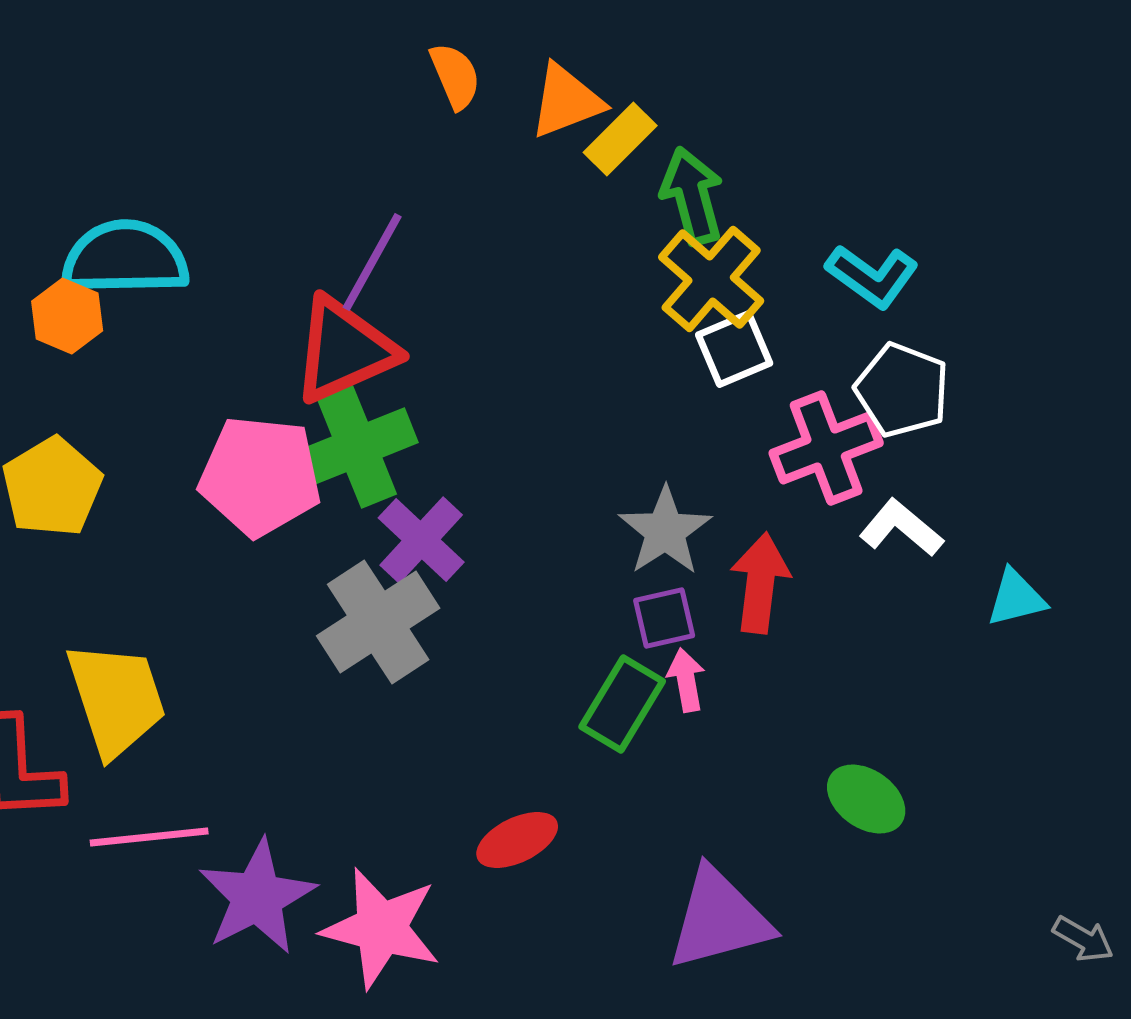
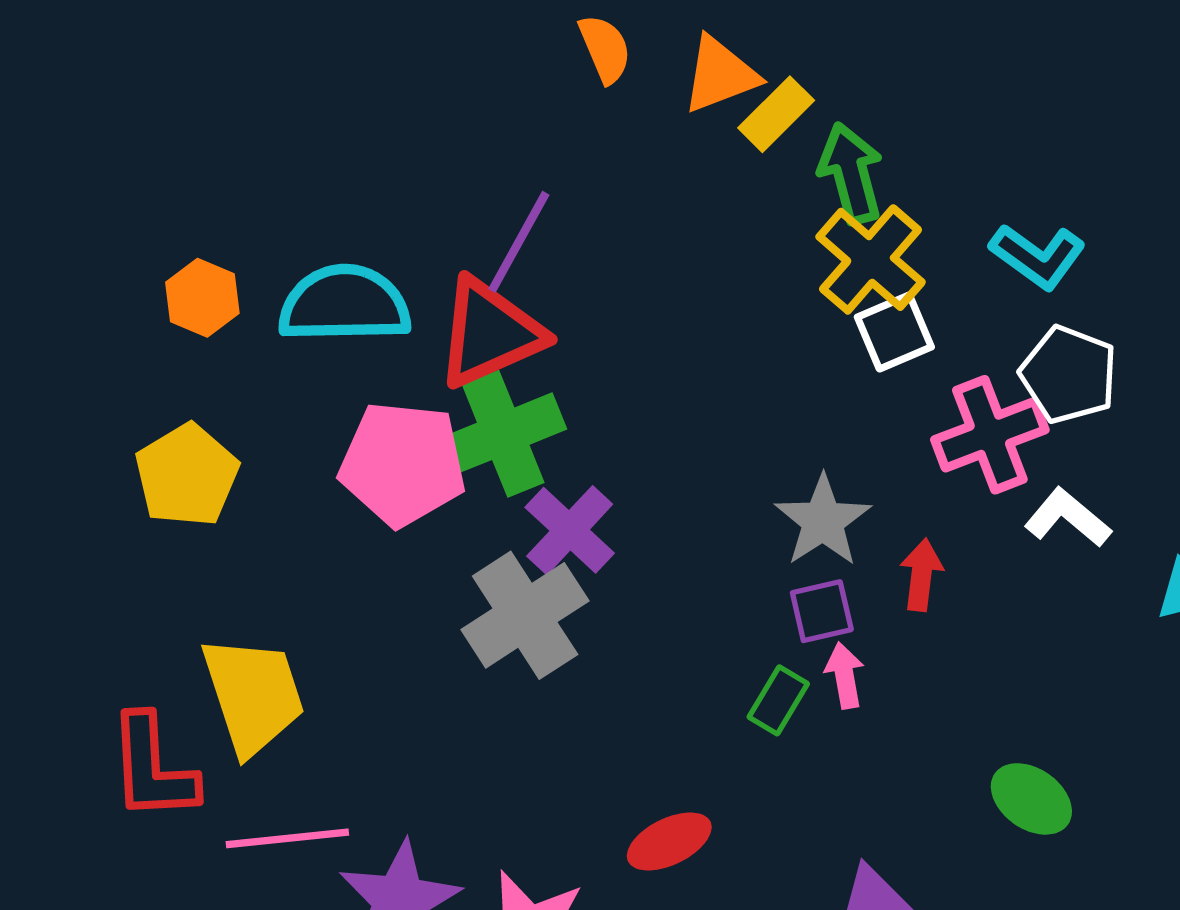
cyan semicircle: (125, 258) -> (344, 304), moved
red arrow: (760, 583) -> (921, 575), size x0.7
green rectangle: (622, 704) -> (778, 700), size x0.7

